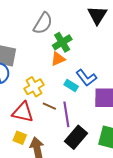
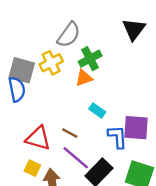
blue L-shape: (86, 78) -> (117, 137), moved, turned -150
yellow cross: (34, 87) -> (51, 63), moved
purple line: (66, 114) -> (76, 158), moved, turned -45

